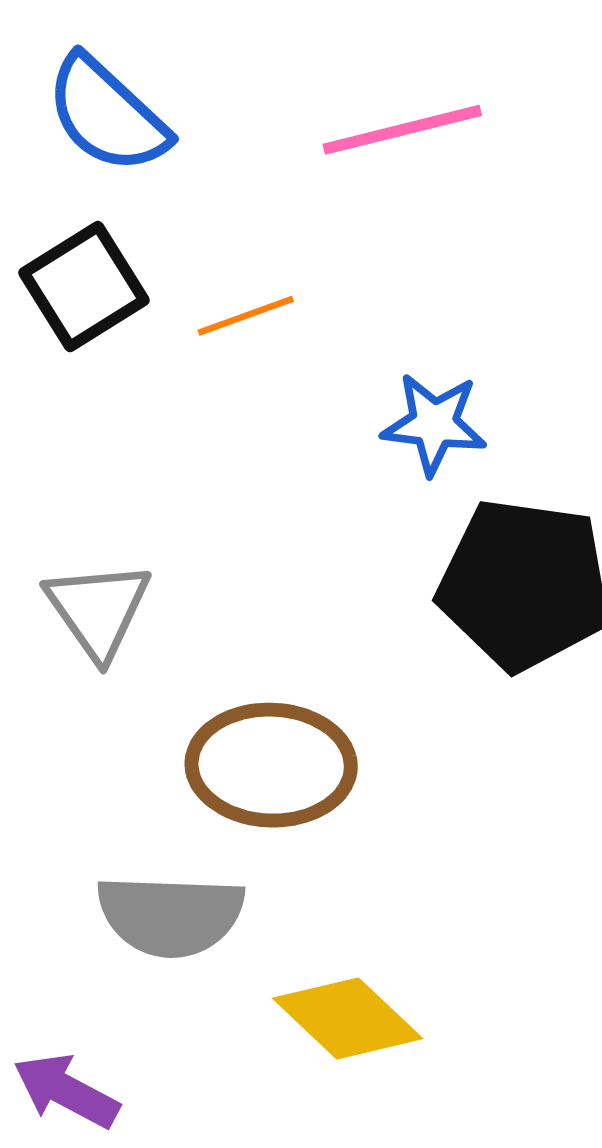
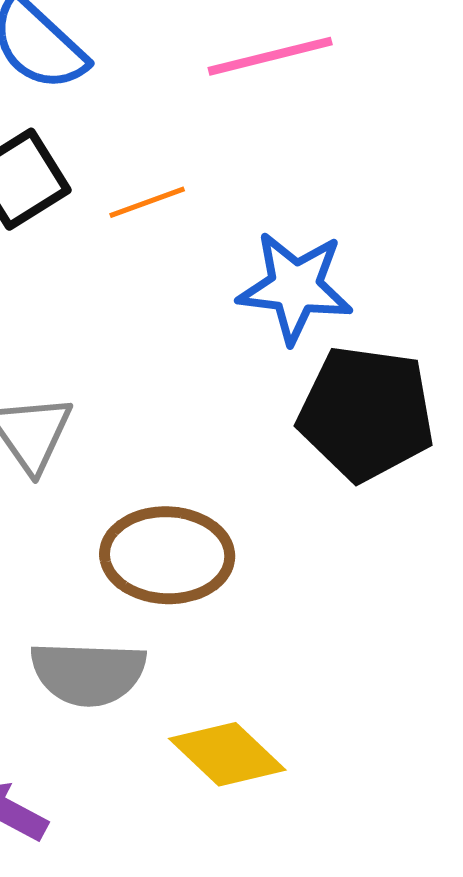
blue star: (434, 424) -> (295, 287), size x1.4

